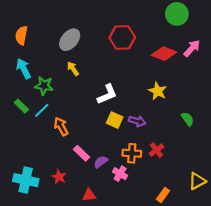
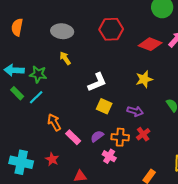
gray ellipse: (70, 40) -> (62, 31), turned 55
cyan arrow: (24, 69) -> (14, 70), moved, turned -60
yellow star: (158, 91) -> (144, 79), turned 30
purple arrow: (137, 121) -> (135, 111), moved
orange arrow: (61, 126) -> (54, 122), moved
purple semicircle: (101, 162) -> (97, 136), moved

